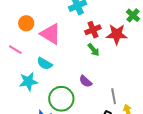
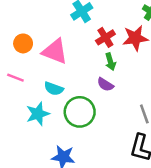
green arrow: (94, 50) -> (110, 62), turned 32
purple semicircle: (86, 81) -> (105, 84), moved
green circle: (61, 99) -> (80, 112), moved

